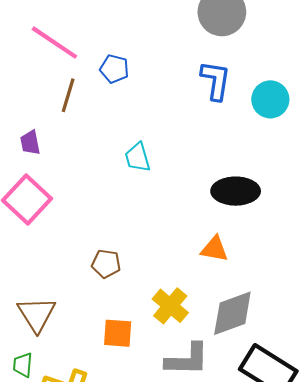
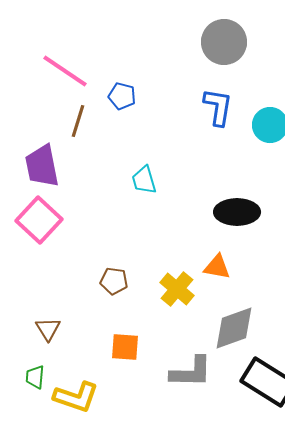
purple trapezoid: (30, 143) -> (42, 166), size x1.8
yellow cross: (170, 306) -> (177, 289), moved
brown triangle: (37, 314) -> (48, 329), size x0.7

